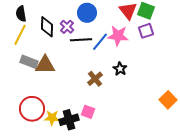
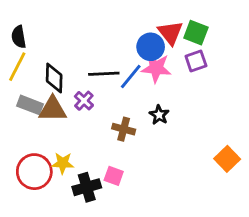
blue circle: (87, 13) -> (151, 47), moved
black diamond: (47, 27) -> (54, 78), moved
purple cross: (67, 27) -> (84, 101), moved
brown cross: (95, 79) -> (124, 129), turned -35
yellow star: (52, 118) -> (63, 163), moved

